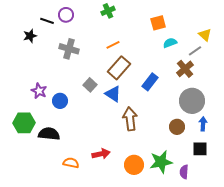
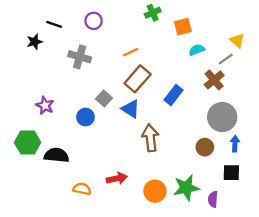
green cross: (108, 11) -> (153, 13), moved
purple circle: (66, 15) -> (94, 21), moved
blue circle: (60, 101) -> (85, 117), moved

